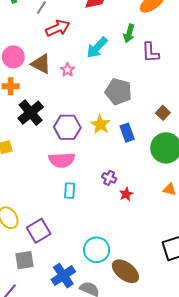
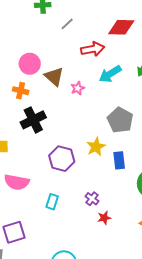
red arrow: (58, 28) -> (93, 49), moved
purple hexagon: (67, 127) -> (62, 159), moved
pink semicircle: (62, 160) -> (17, 182), moved

